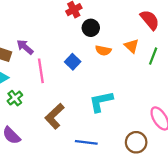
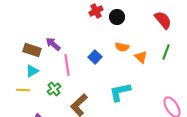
black circle: (91, 28) -> (117, 17), moved
orange triangle: (132, 46) -> (141, 57), moved
green cross: (15, 98) -> (54, 89), moved

